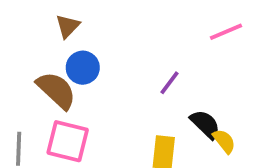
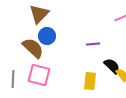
brown triangle: (68, 26) -> (39, 14), size x1.5
purple line: (169, 83) -> (93, 44), turned 48

